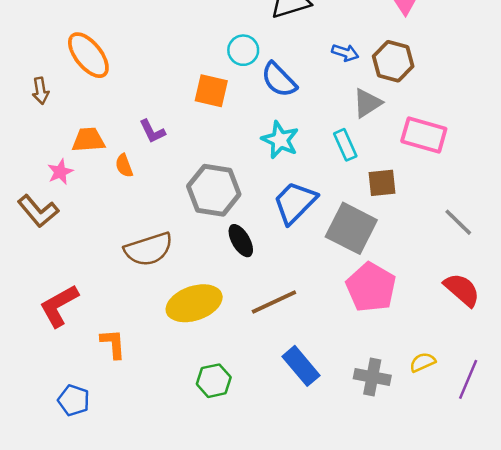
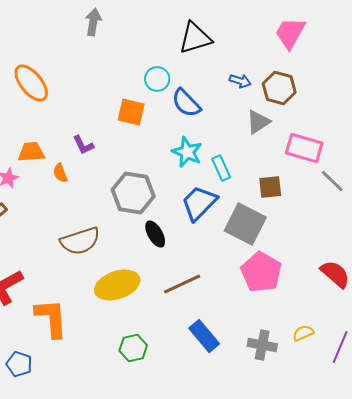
cyan rectangle: (345, 145) -> (221, 168), moved
gray line: (458, 222) -> (332, 181), moved
orange L-shape: (113, 344) -> (51, 318), size x1.6

